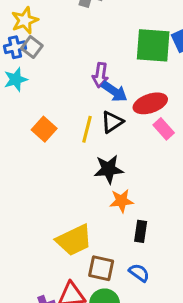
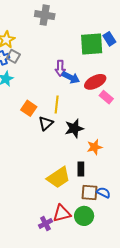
black triangle: (112, 122) -> (46, 123), moved
orange star: (121, 201) -> (95, 147), moved
black rectangle: (141, 231) -> (81, 169), moved
brown square: (101, 268) -> (90, 192), moved

